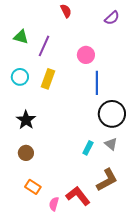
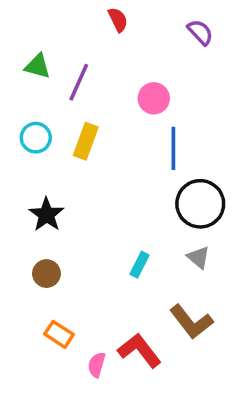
purple semicircle: (112, 18) -> (200, 32), turned -91
cyan rectangle: (88, 148) -> (139, 265), moved
brown L-shape: (107, 180) -> (191, 322), turned 80

